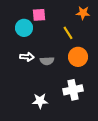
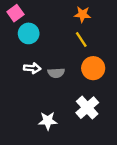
orange star: (83, 13) -> (82, 14), moved
pink square: (39, 15) -> (15, 13), moved, turned -32
white cross: (73, 90) -> (87, 108), turned -30

